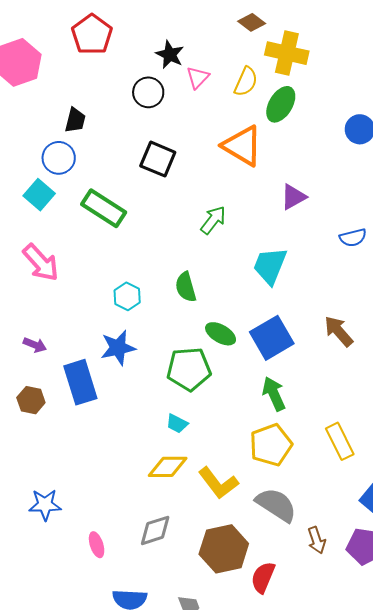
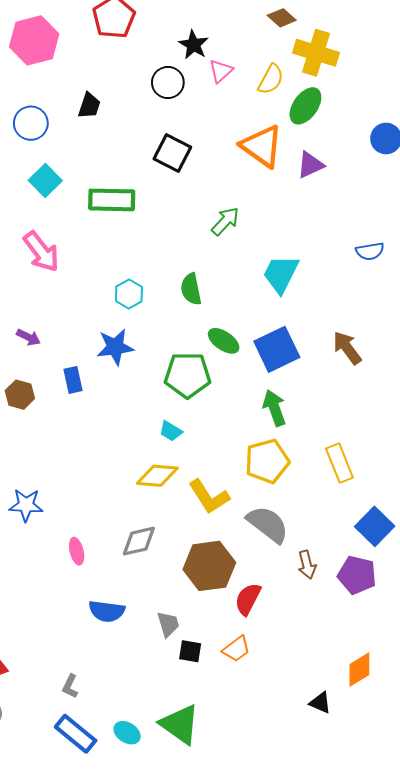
blue circle: (59, 158) -> (31, 123), moved
purple triangle: (293, 197) -> (310, 165), moved
green rectangle: (104, 208) -> (112, 200), turned -36
blue rectangle: (80, 382) -> (73, 380), size x0.6

